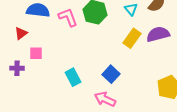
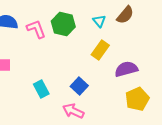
purple semicircle: (158, 34) -> (126, 69), moved

